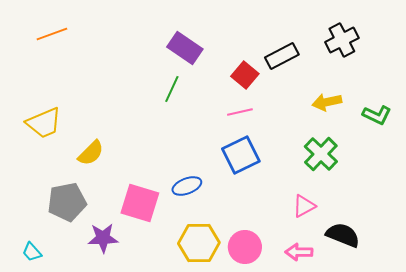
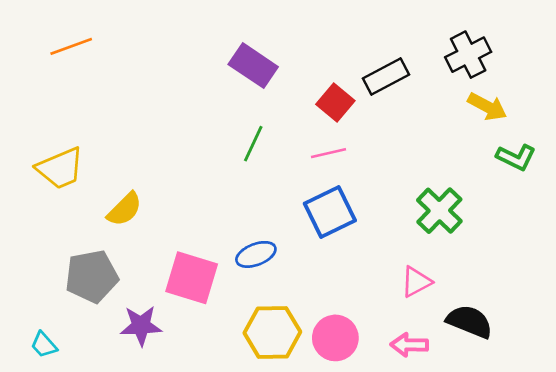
green line: (172, 89) -> (253, 144), moved
yellow arrow: (327, 102) -> (487, 107), moved, turned -140

